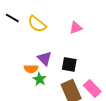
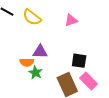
purple triangle: (44, 58) -> (40, 52), turned -42
black square: (69, 64) -> (79, 61), moved

